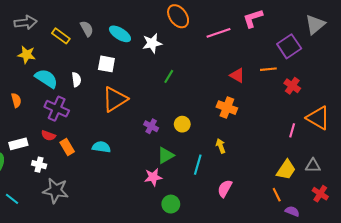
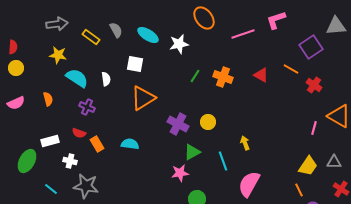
gray triangle: (315, 25) -> (336, 26), turned 35
orange line: (268, 69) -> (291, 69), turned 35
orange cross: (227, 108) -> (223, 77), moved
purple cross: (57, 109) -> (87, 107), size x0.7
purple cross: (151, 126) -> (178, 124), size x1.5
cyan line: (198, 165) -> (223, 161), turned -36
pink semicircle: (225, 188) -> (249, 184), size x1.5
cyan line: (12, 199) -> (51, 189), moved

